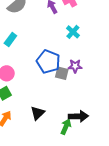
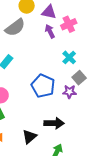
gray square: (62, 73) -> (79, 78), moved, turned 32
black arrow: (78, 116) -> (54, 123), moved

